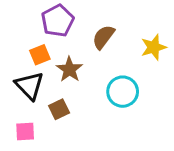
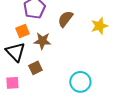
brown star: (69, 69) -> (42, 41), turned -30
cyan circle: (123, 92) -> (80, 82), moved

